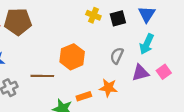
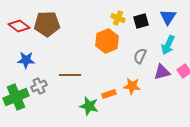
orange hexagon: (72, 57) -> (107, 41), moved

